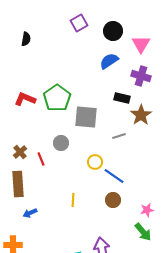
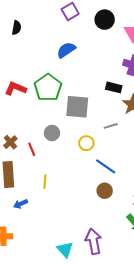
blue semicircle: (109, 61) -> (66, 50), moved
yellow circle: (95, 162) -> (86, 143), moved
yellow line: (73, 200) -> (45, 182), moved

